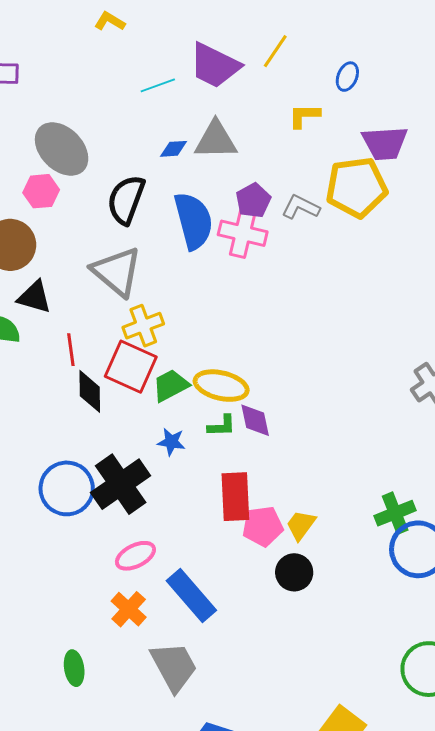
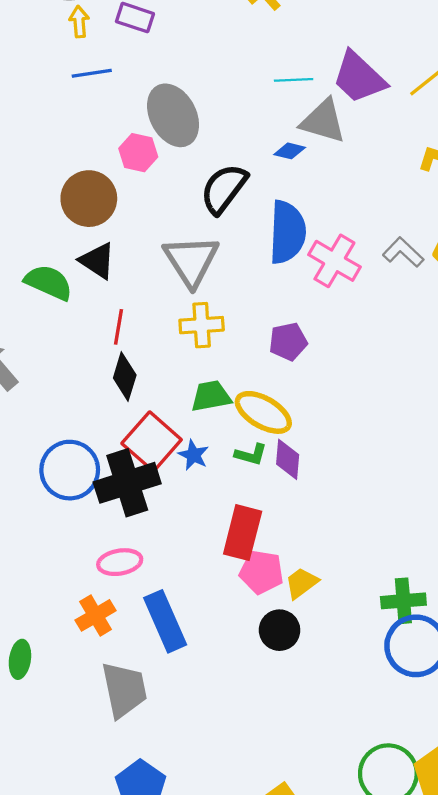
gray triangle: (216, 140) -> (323, 121), moved
purple pentagon: (253, 200) -> (288, 342), moved
red square: (131, 367) -> (152, 442), moved

